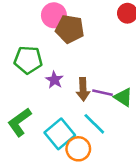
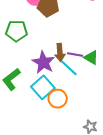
purple star: (54, 80) -> (43, 62), moved, size x1.6
cyan line: (94, 124) -> (69, 68), moved

